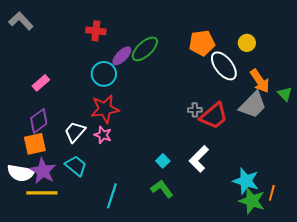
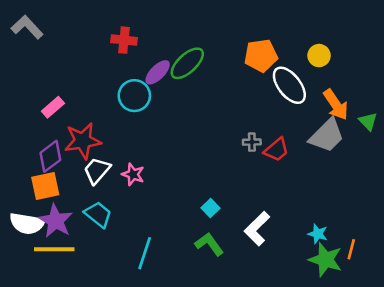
red star: (105, 109) -> (83, 141), moved
red trapezoid: (214, 116) -> (276, 150), size x0.7
white L-shape: (199, 159) -> (257, 229), moved
cyan star: (246, 181) -> (318, 234), size x0.6

